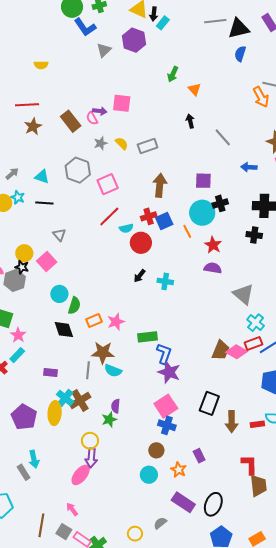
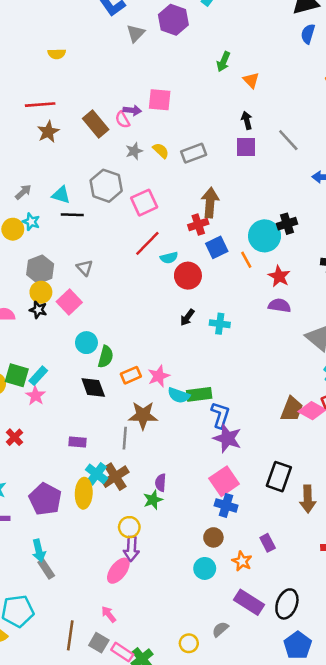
purple square: (203, 181) -> (246, 147), moved
black line: (44, 203) -> (72, 215), moved
red cross: (149, 216) -> (198, 224), moved
gray hexagon: (15, 280) -> (40, 269), moved
cyan rectangle: (17, 355) -> (38, 376), moved
cyan semicircle: (113, 371) -> (179, 395), moved
cyan arrow: (34, 459) -> (39, 551), moved

